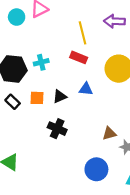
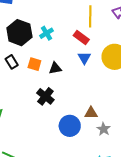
cyan cross: (41, 62) -> (46, 33), turned -32
blue triangle: (86, 89) -> (84, 58), moved, turned 40
blue circle: (96, 169) -> (70, 126), moved

